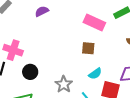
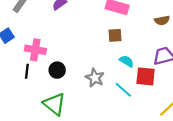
cyan semicircle: (95, 74) -> (127, 61), turned -104

